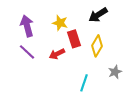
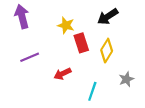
purple arrow: (27, 26) -> (22, 16), moved
purple line: (27, 52) -> (30, 57), turned -66
red arrow: (57, 54) -> (63, 74), moved

